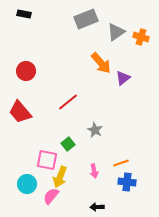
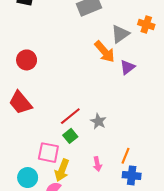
gray triangle: (116, 32) -> (120, 34), moved
red line: (68, 102) -> (70, 116), moved
orange line: (121, 163) -> (125, 156), turned -49

